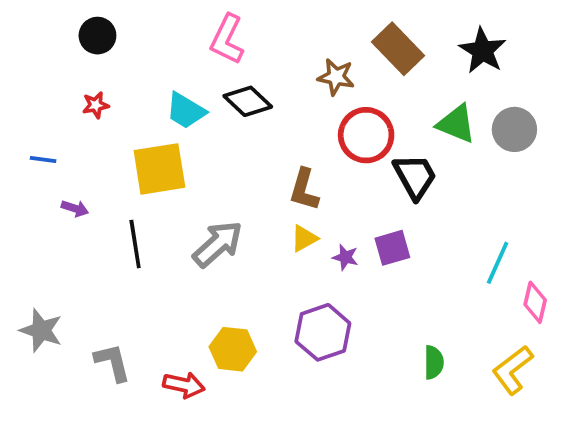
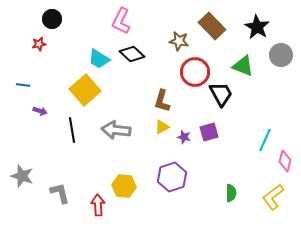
red star: (96, 105) -> (39, 44), moved
gray circle: (514, 129) -> (281, 55), moved
yellow square: (159, 169) -> (85, 90), turned -32
gray arrow: (218, 244) -> (116, 130), turned -132
red arrow: (184, 385) -> (98, 205), turned -105

